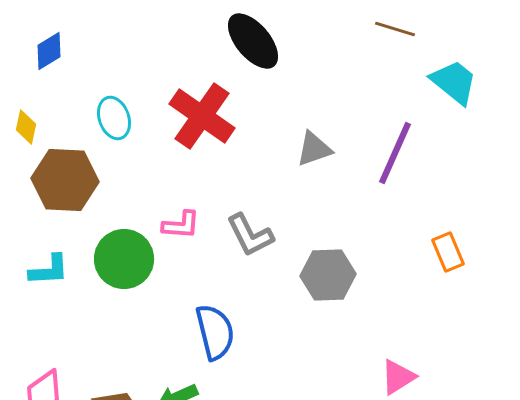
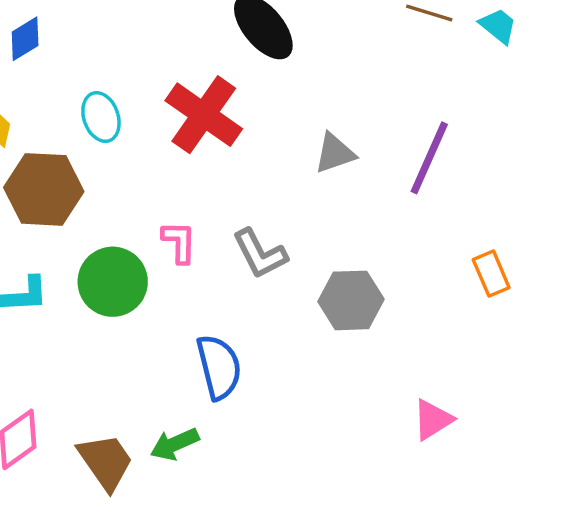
cyan trapezoid: (454, 82) -> (498, 26), moved, size x0.7
pink L-shape: (181, 225) -> (179, 242), turned -93

